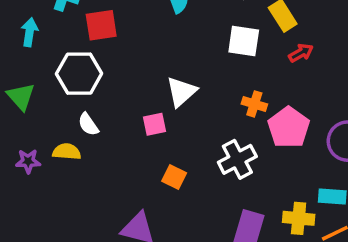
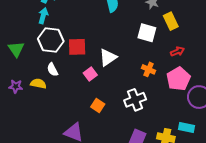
red square: (101, 25) -> (77, 47), moved
cyan arrow: (29, 32) -> (43, 16), moved
red arrow: (301, 53) -> (177, 51), moved
pink square: (154, 124) -> (90, 74), turned -32
pink pentagon: (289, 127) -> (178, 79), moved

